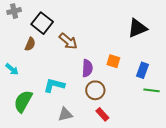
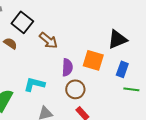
black triangle: (137, 28) -> (117, 39), moved
brown semicircle: (30, 44) -> (10, 43), turned -80
orange square: (113, 61) -> (93, 60), size x1.5

